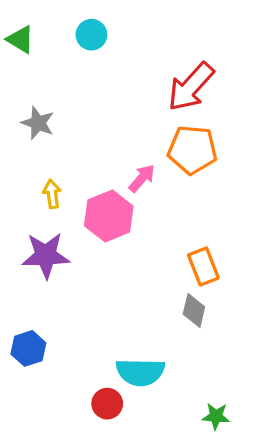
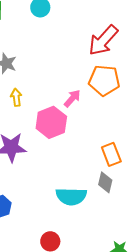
yellow arrow: (52, 194) -> (16, 97), moved
cyan semicircle: (140, 372) -> (71, 196), moved

